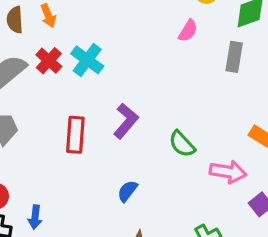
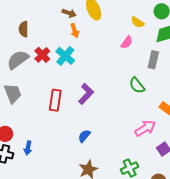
orange arrow: (48, 16) -> (75, 31), moved
green semicircle: (182, 144) -> (137, 85), moved
pink arrow: (228, 172) -> (145, 128), turned -45

